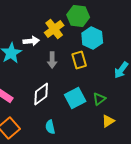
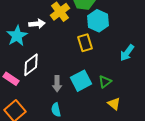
gray arrow: (52, 60) -> (57, 84), moved
white diamond: (41, 94) -> (31, 65), moved
yellow triangle: (108, 121) -> (114, 104), turned -48

